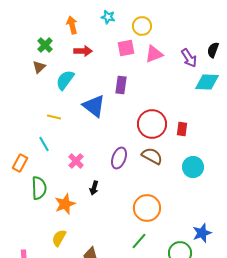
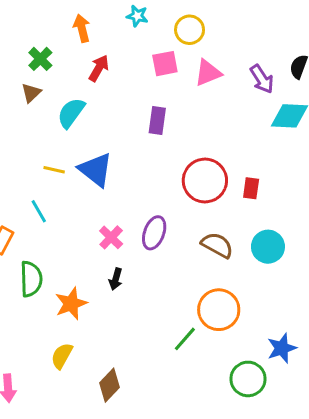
red arrow: (83, 51) -> (99, 68), turned -60
blue triangle: (94, 106) -> (96, 170), moved
brown semicircle: (152, 156) -> (217, 245), moved
pink cross: (76, 161) -> (111, 237), moved
orange circle: (147, 208) -> (219, 310), moved
green line: (139, 241) -> (185, 339), moved

